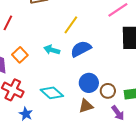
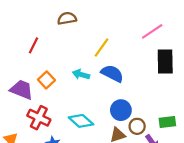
blue semicircle: (81, 49) -> (112, 73), turned 55
brown circle: (108, 91) -> (137, 126), moved

